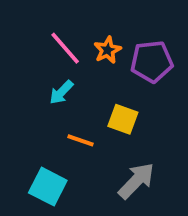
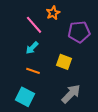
orange star: (107, 50) -> (53, 13), moved
orange line: (81, 140) -> (33, 71), moved

